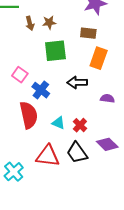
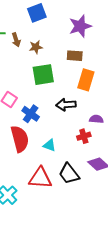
brown arrow: (30, 23) -> (16, 40), moved
red cross: (80, 125) -> (84, 136), moved, turned 32

